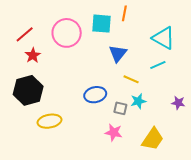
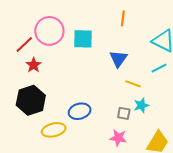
cyan square: (101, 24) -> (83, 39), moved
pink circle: (67, 33) -> (49, 31), moved
blue ellipse: (95, 95) -> (80, 111), moved

